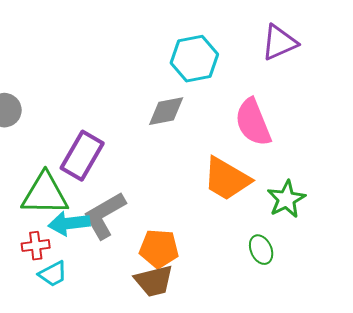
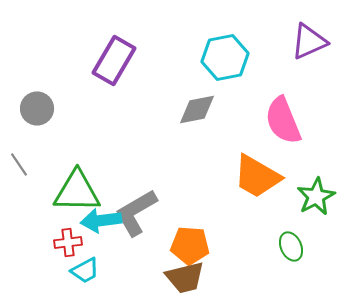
purple rectangle: (82, 156) -> (114, 60), moved

